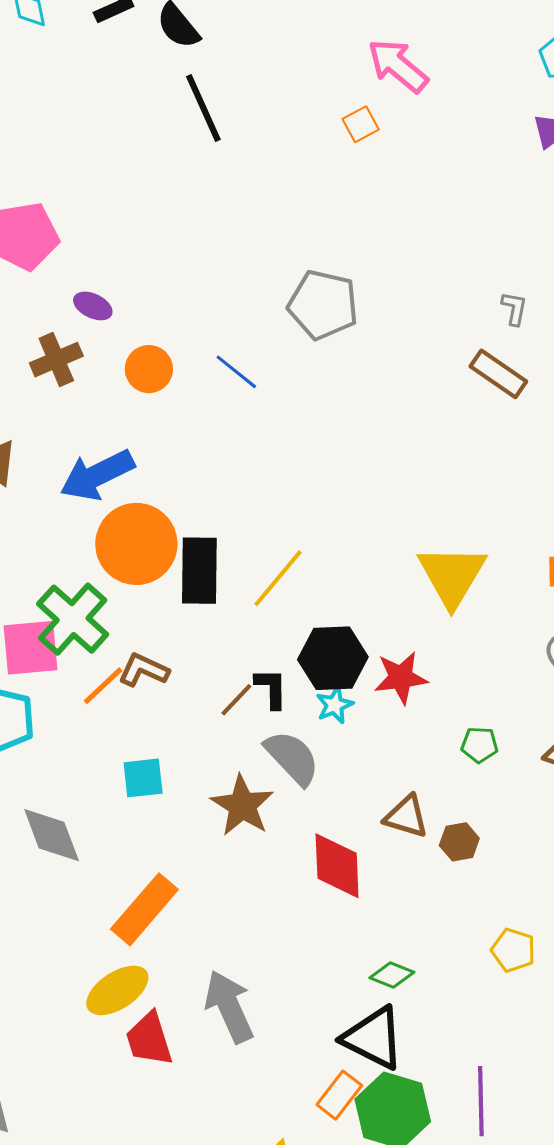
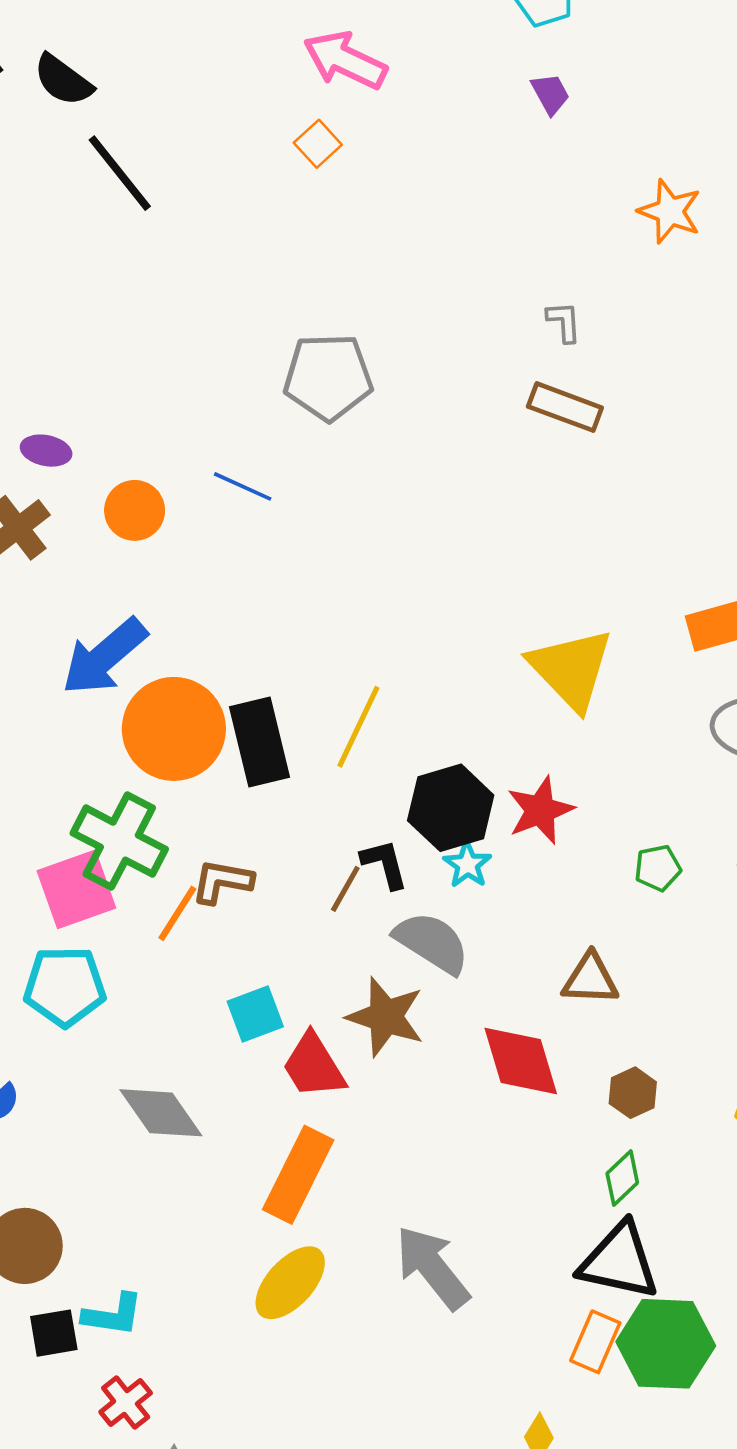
brown hexagon: (459, 842) -> (633, 1093), moved
green diamond: (392, 975) -> (622, 1178), turned -51
red trapezoid: (149, 1039) -> (314, 1066), moved

